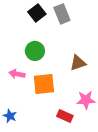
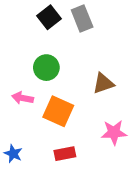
orange square: (44, 84) -> (58, 111), turned 30
red rectangle: (65, 116) -> (65, 154), moved, turned -35

